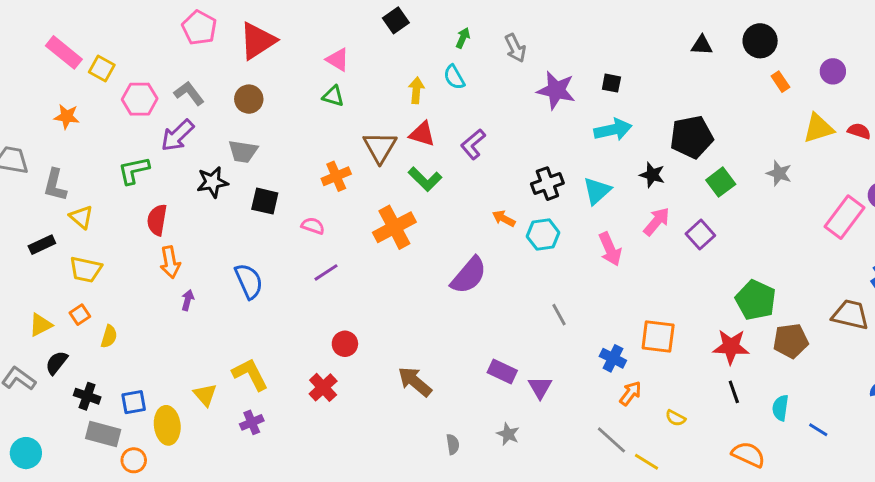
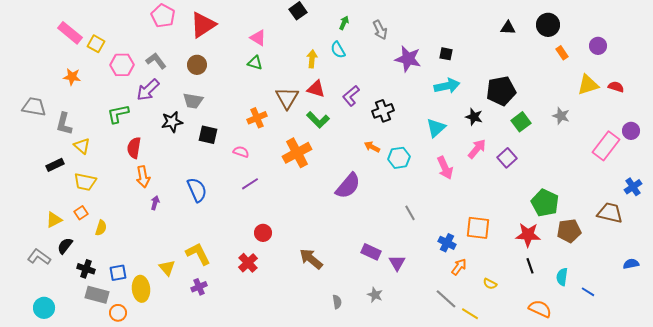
black cross: (547, 184) -> (383, 111), moved

